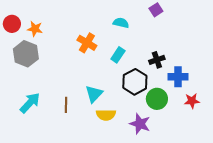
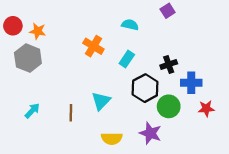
cyan arrow: (30, 103) -> (32, 111), size x0.7
yellow semicircle: (106, 115) -> (112, 139), moved

